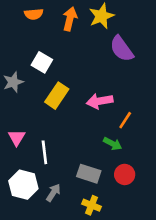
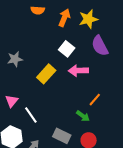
white square: (42, 62) -> (67, 49), moved
pink arrow: (100, 101) -> (78, 71), moved
white line: (44, 152) -> (31, 115), turned -36

